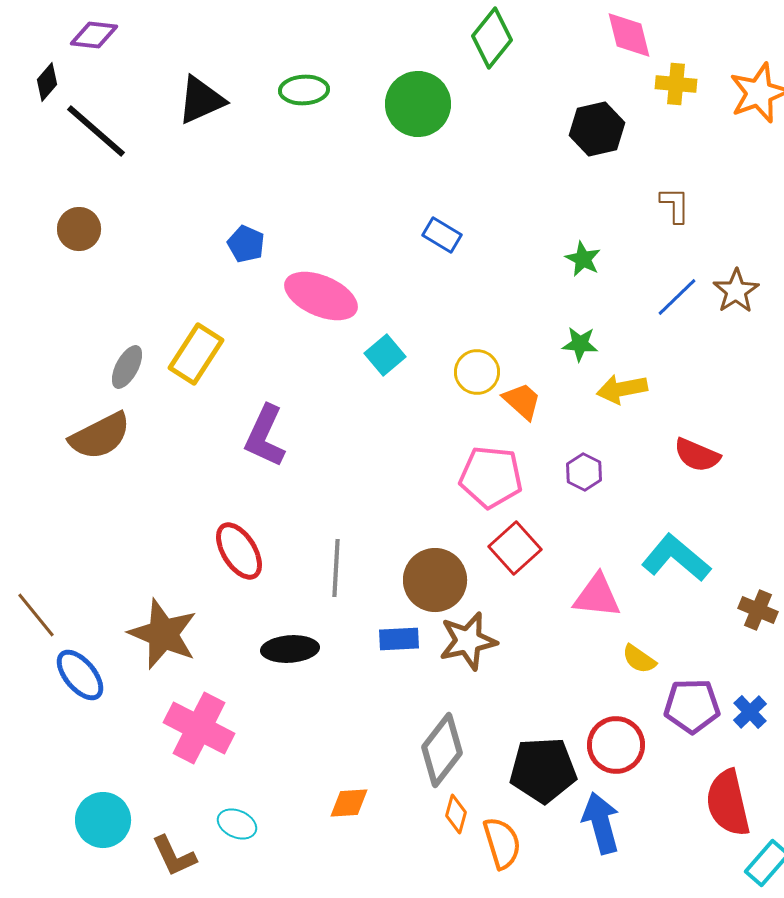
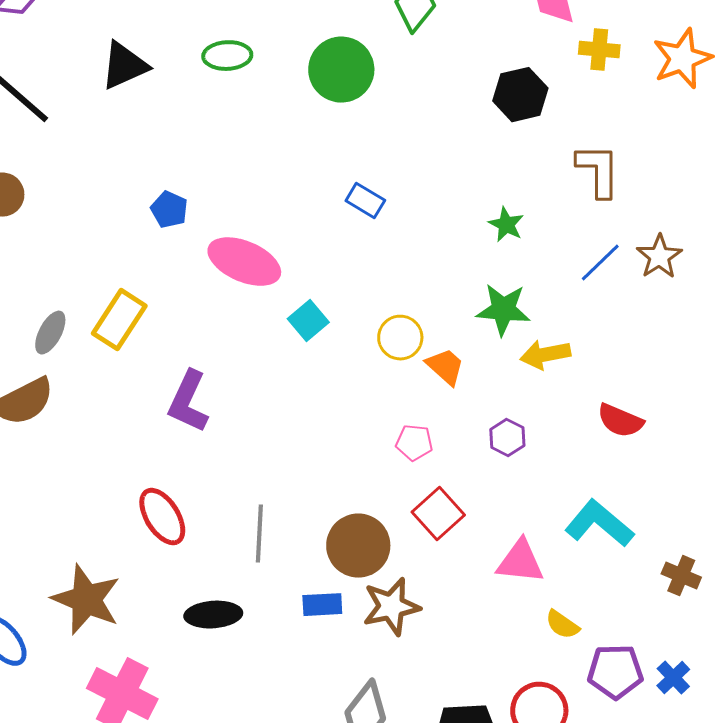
brown L-shape: (675, 205) -> (598, 171), size x1.5
green star: (580, 344) -> (503, 310), size x1.5
pink pentagon: (491, 477) -> (414, 443), size x0.6

